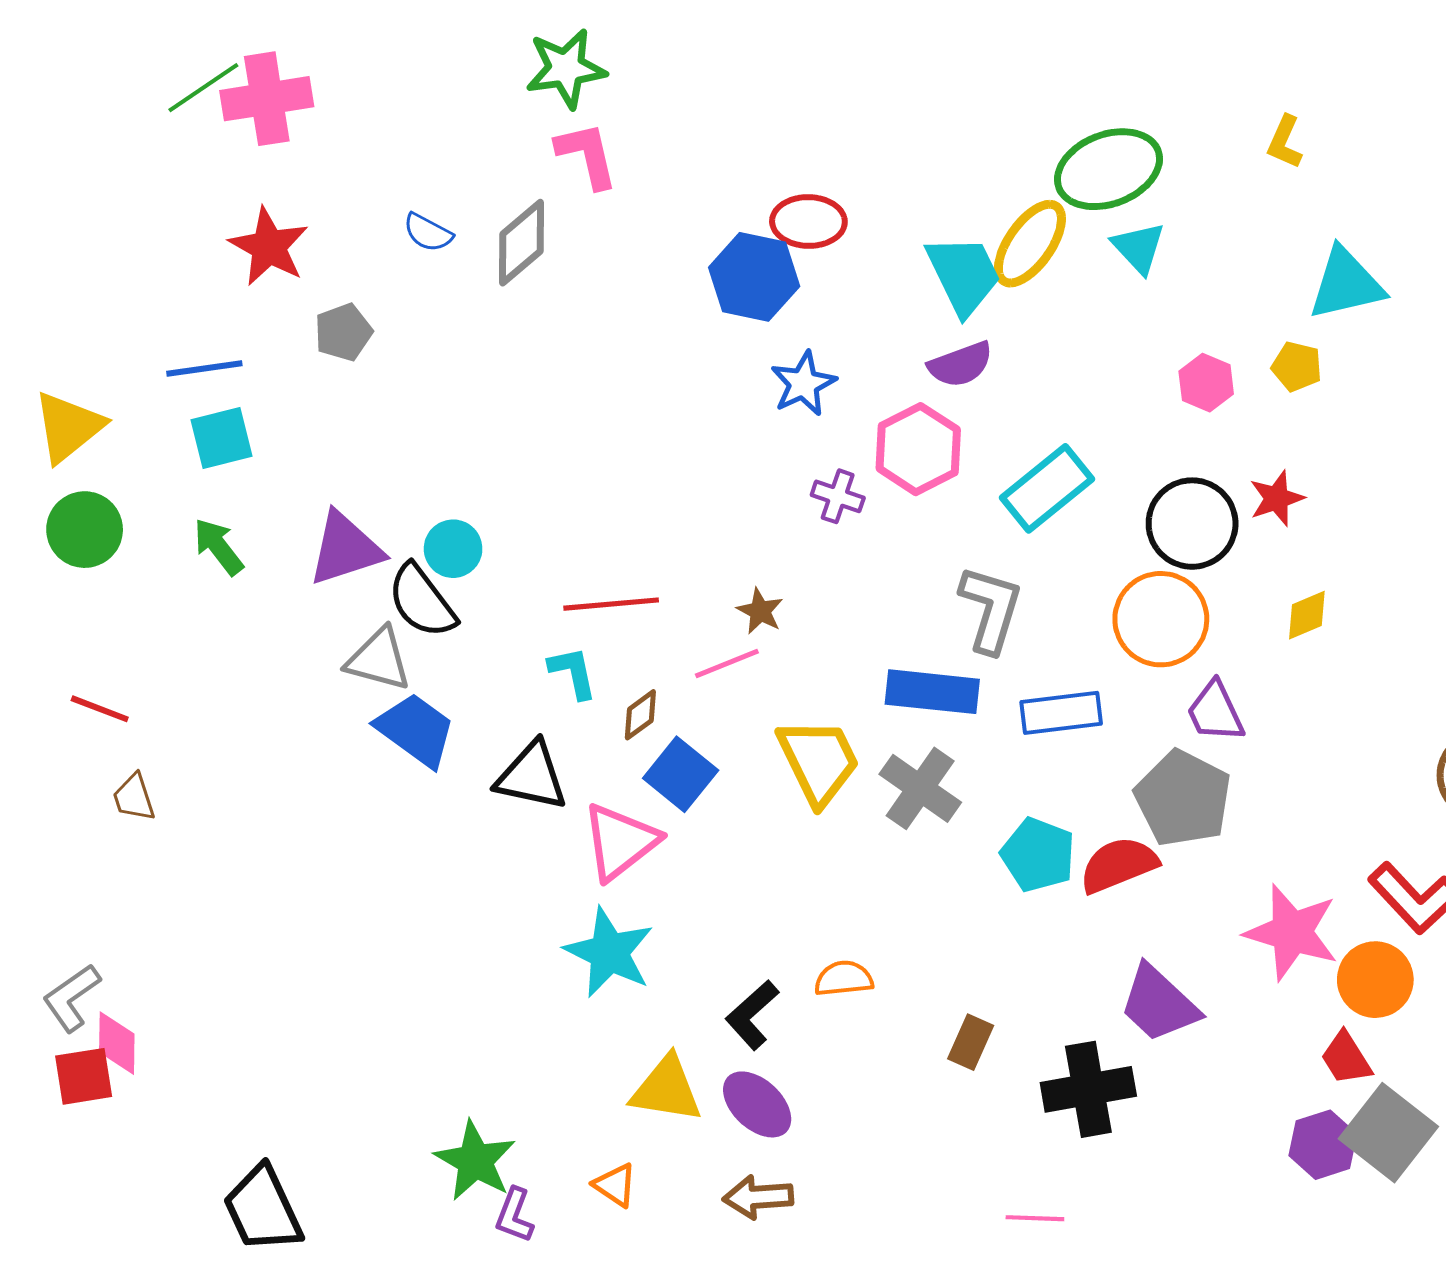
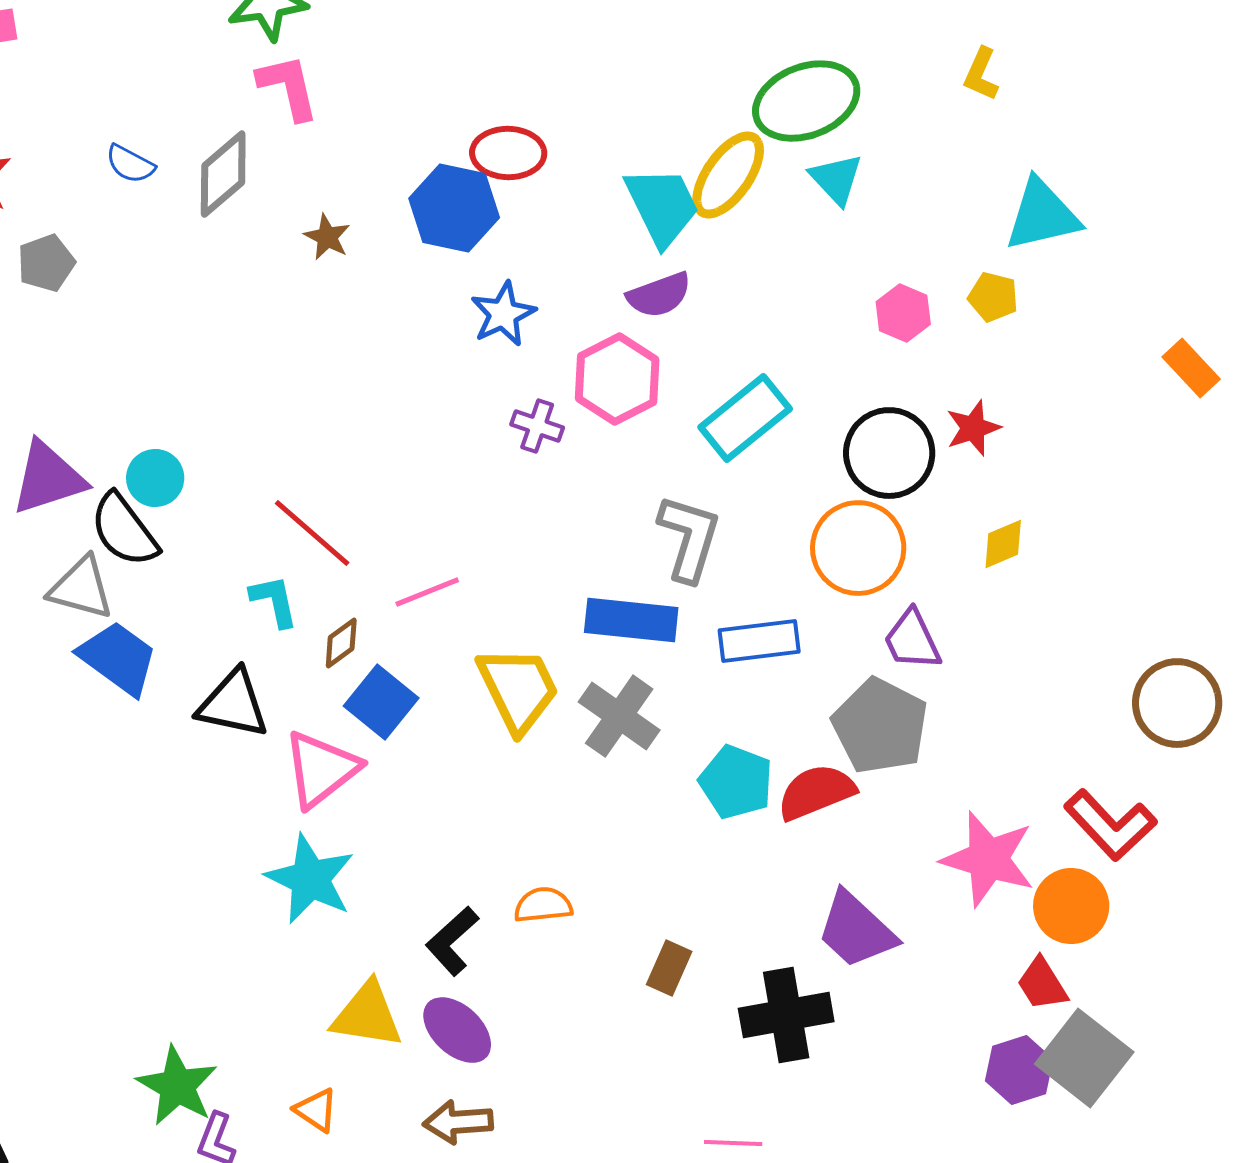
red line: (611, 604) -> (312, 533), turned 46
brown star: (760, 611) -> (327, 237), moved

